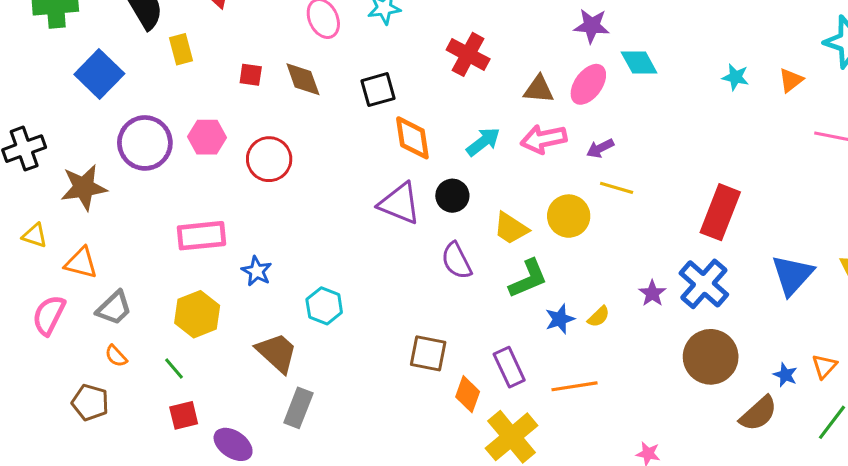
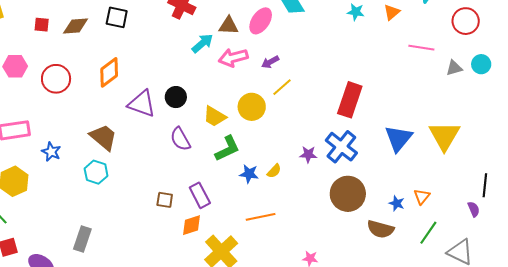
brown diamond: (303, 79) -> (76, 26), turned -72
black square: (378, 90) -> (117, 17), moved, turned 30
orange diamond: (412, 138) -> (109, 72), moved, turned 64
cyan arrow: (483, 142) -> (202, 43), moved
yellow line: (617, 188) -> (282, 87), turned -55
purple star: (652, 293) -> (308, 154), turned -30
blue star: (560, 319) -> (249, 174), turned 30
brown trapezoid: (277, 353) -> (103, 137), moved
brown square: (428, 353) -> (165, 200), size x0.7
purple rectangle: (509, 367) -> (200, 195), moved
orange diamond: (468, 394) -> (191, 225), turned 55
brown semicircle: (758, 414) -> (380, 229), turned 60

